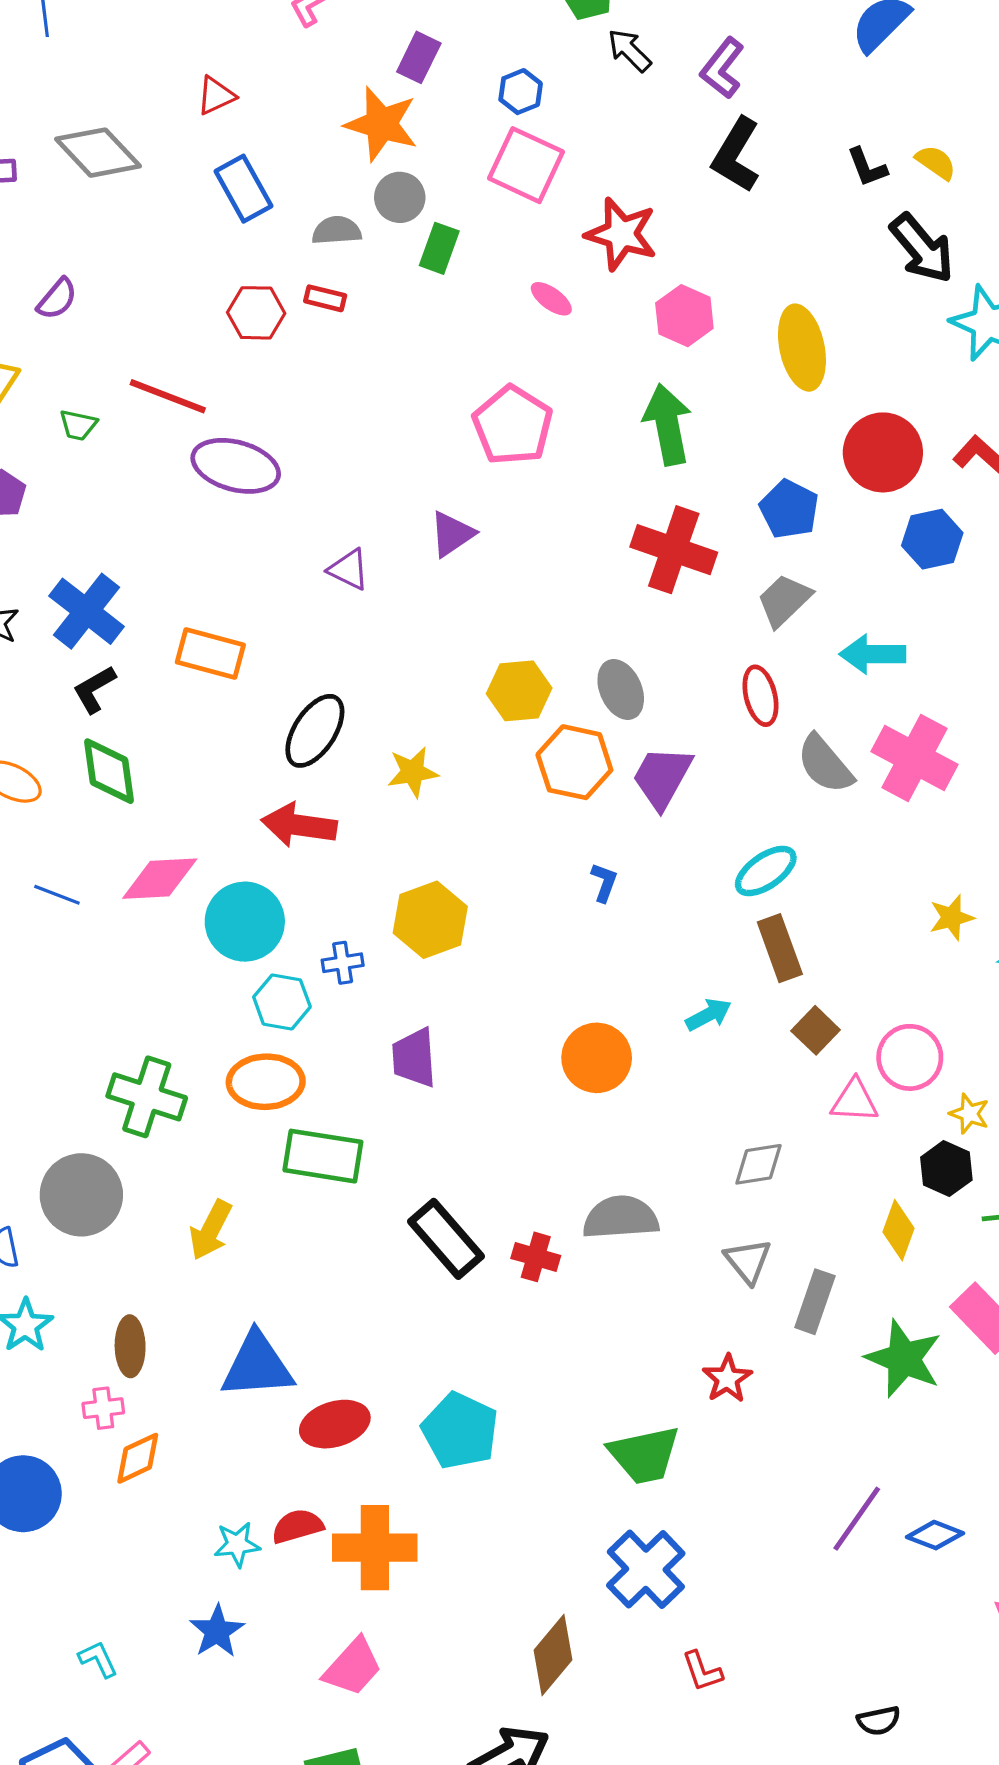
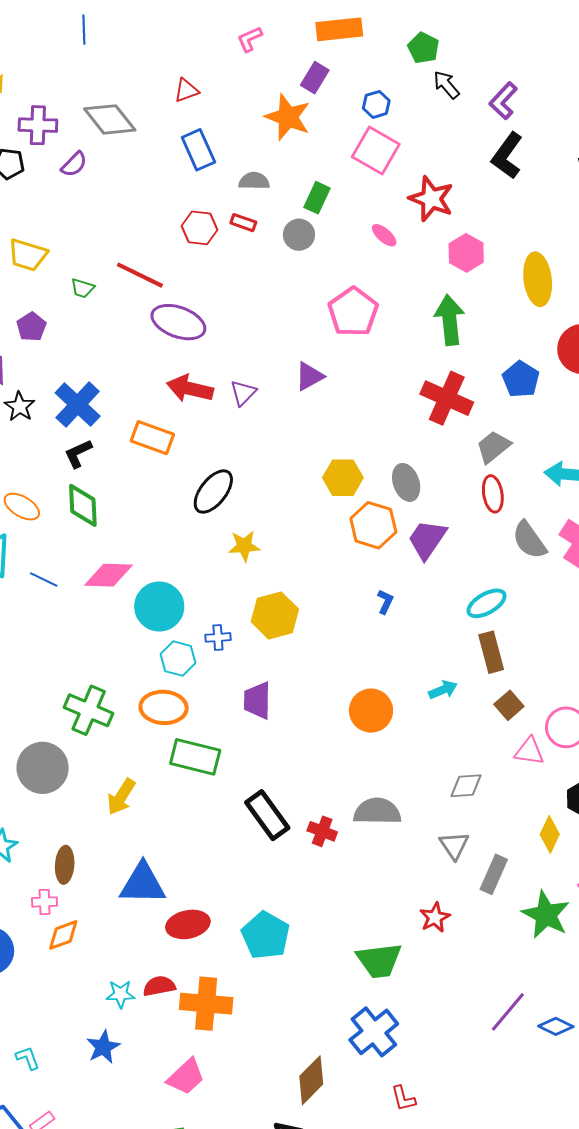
gray circle: (400, 197) -> (299, 235), moved
purple semicircle: (57, 299) -> (74, 164), moved
purple triangle: (349, 569) -> (243, 393), turned 44
gray trapezoid: (784, 600) -> (493, 447), moved
yellow star: (413, 772) -> (244, 546), moved
red arrow: (299, 825) -> (190, 389), moved

